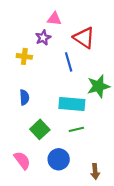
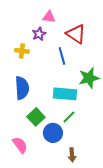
blue semicircle: (24, 97) -> (22, 88), size x1.6
green line: (76, 129) -> (69, 117), turned -32
blue circle: (59, 159) -> (53, 133), moved
brown arrow: (95, 171) -> (72, 155), moved

